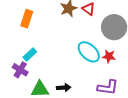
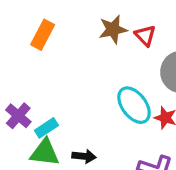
cyan rectangle: (30, 55) -> (46, 128), moved

